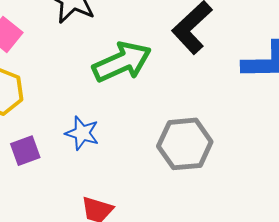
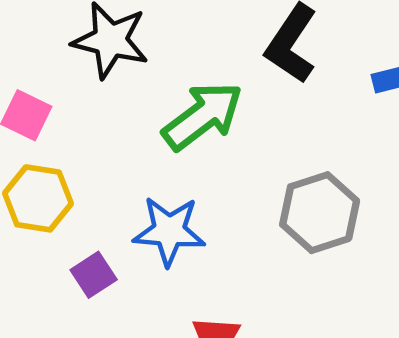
blue star: (82, 133) -> (169, 231), size x1.4

